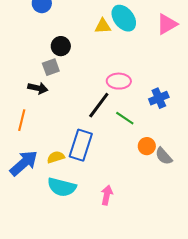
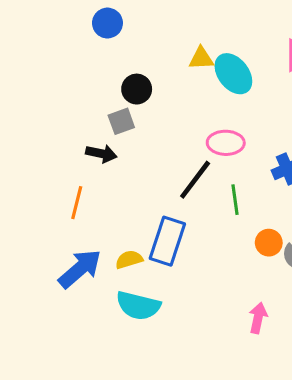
cyan ellipse: (124, 18) -> (233, 74), moved
green line: (125, 118) -> (235, 200), turned 48
pink arrow: (107, 195) -> (258, 318), moved

